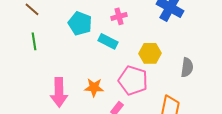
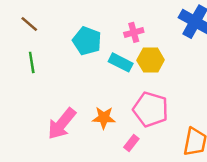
yellow hexagon: (150, 53) -> (151, 60), moved
pink arrow: (59, 92) -> (62, 124), turned 40

